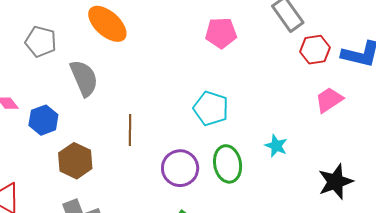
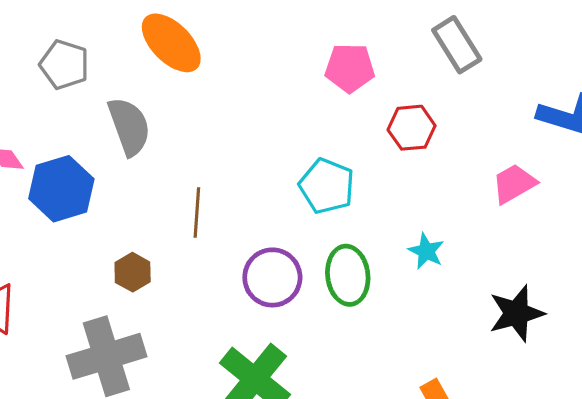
red hexagon: (315, 50) -> (412, 128), moved
blue hexagon: (43, 120) -> (61, 189), size x1.4
brown hexagon: (75, 161) -> (133, 272), moved, size x0.7

